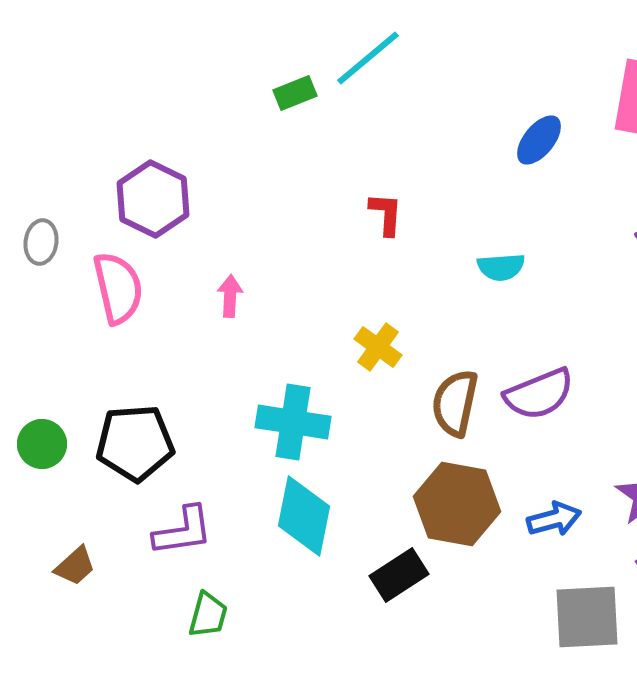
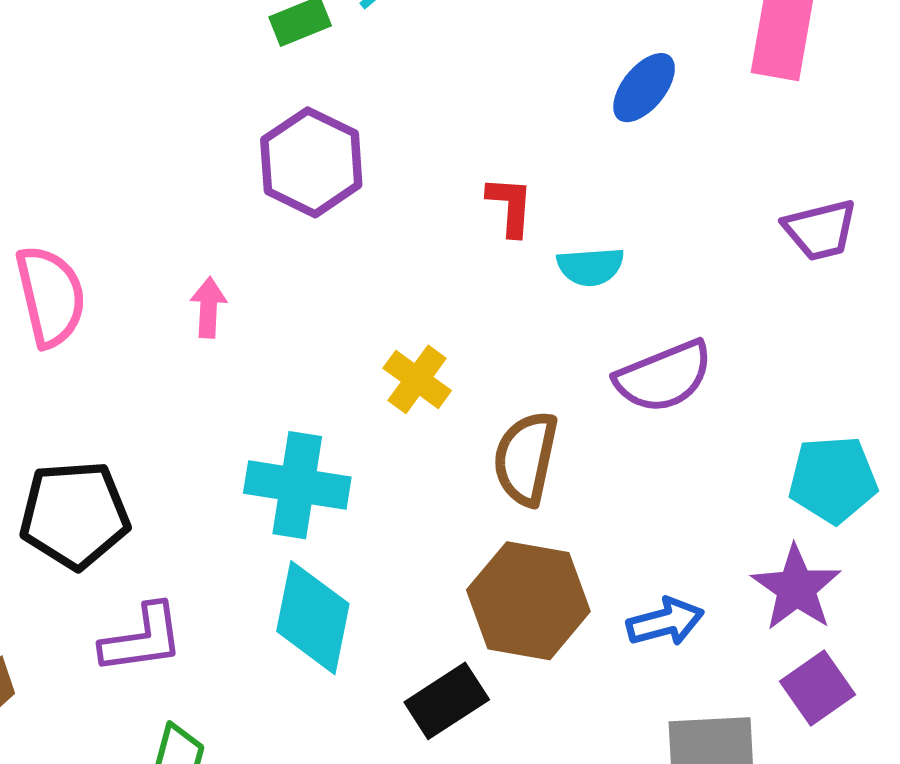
purple hexagon: (153, 199) -> (311, 162), moved
red L-shape: (386, 214) -> (510, 206), moved
purple semicircle: (539, 394) -> (664, 377), moved

